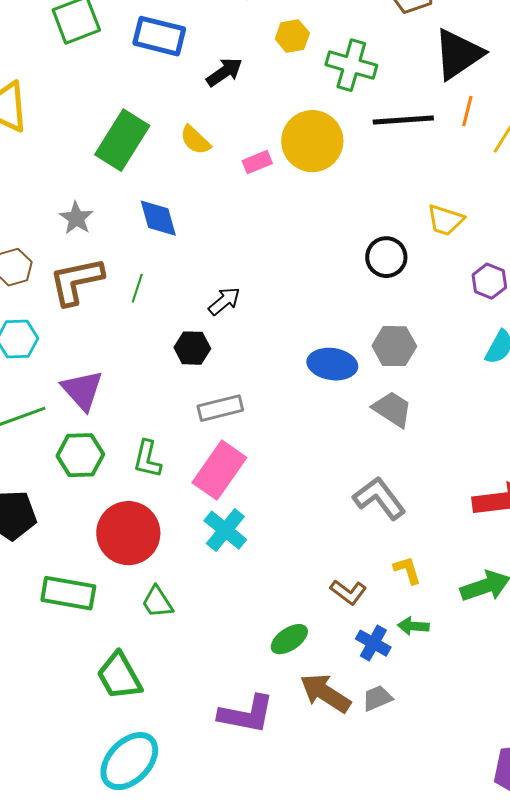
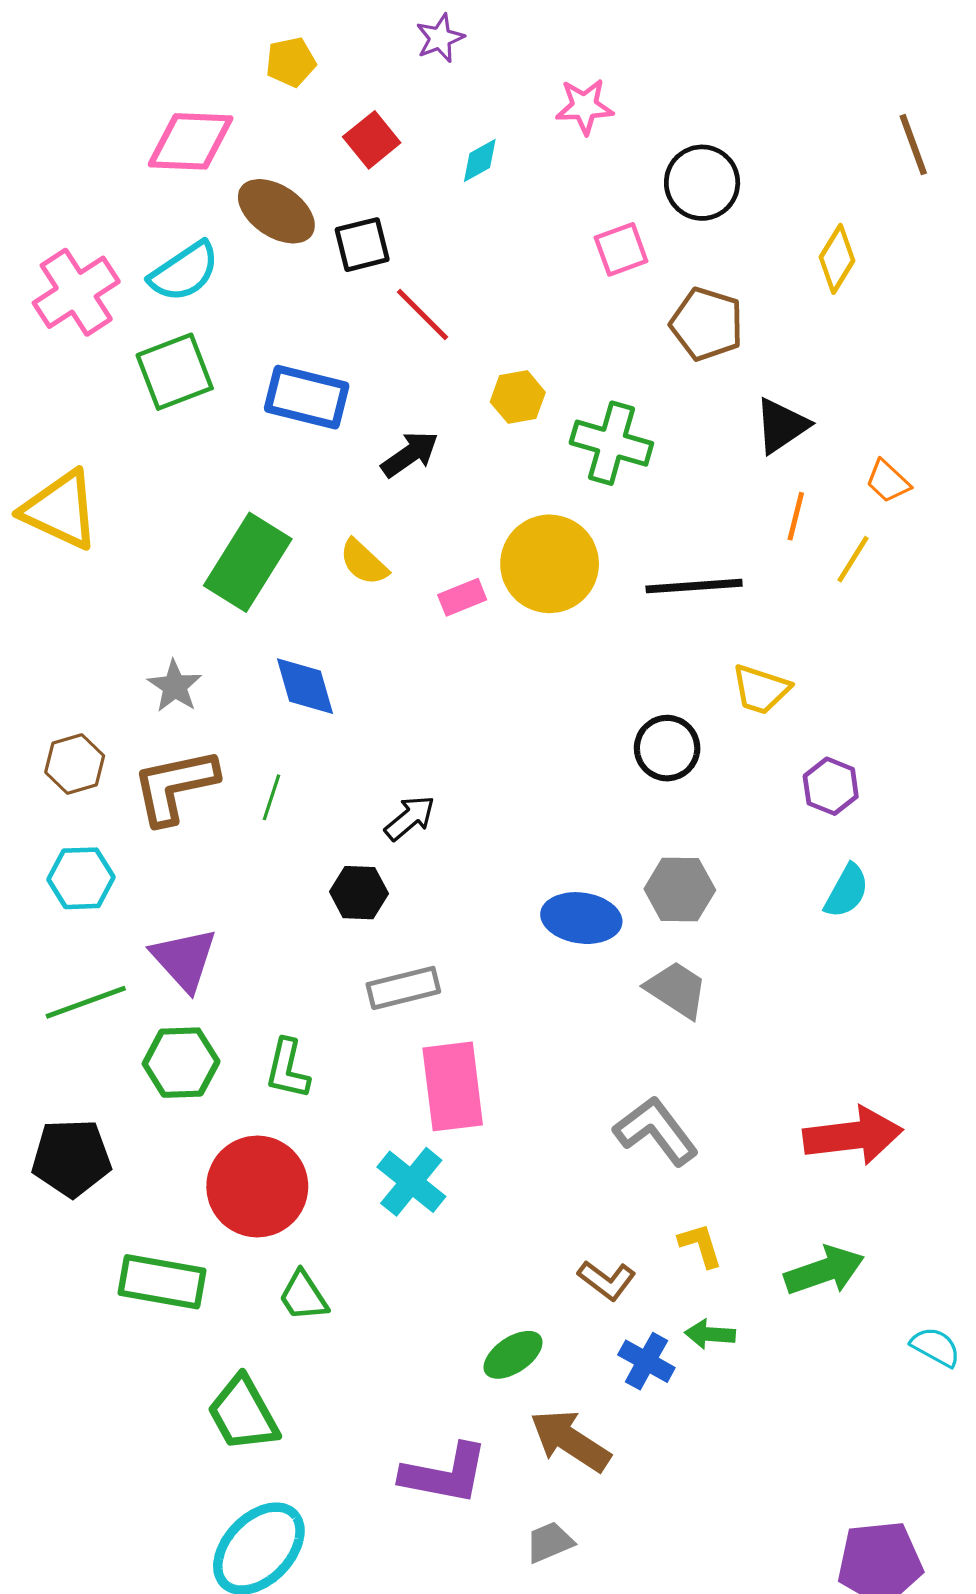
black triangle: (458, 54) -> (781, 426), size x0.7
black line: (403, 120) -> (694, 586), moved
pink rectangle: (219, 470) -> (453, 1086), moved, turned -42
gray trapezoid: (377, 698) -> (550, 1542), moved

